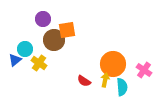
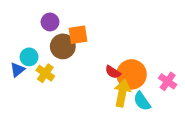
yellow arrow: (105, 80) -> (122, 93), size x1.6
red semicircle: (84, 81) -> (113, 72), moved
cyan semicircle: (122, 87) -> (142, 101), turned 150

